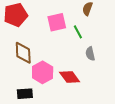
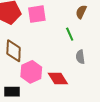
pink square: (57, 22) -> (37, 14), moved

